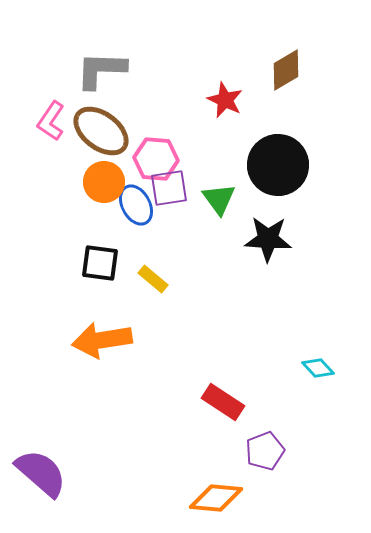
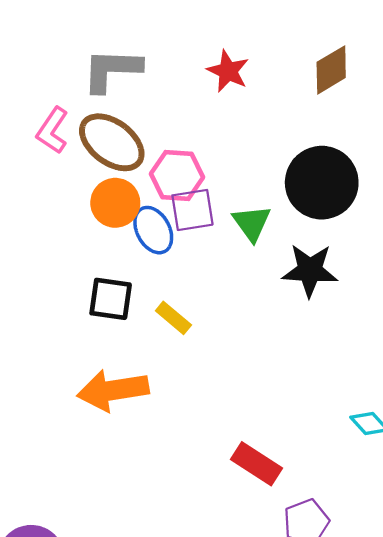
red star: (225, 100) -> (228, 71), moved

